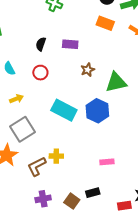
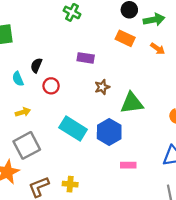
black semicircle: (41, 44) -> (36, 65), moved
yellow cross: (56, 156) -> (70, 184), moved
pink rectangle: (107, 162) -> (128, 165), moved

